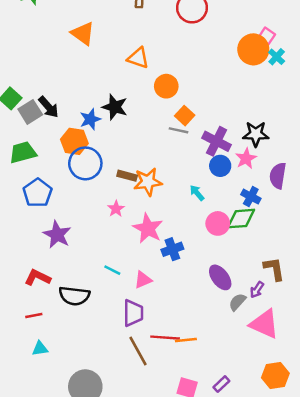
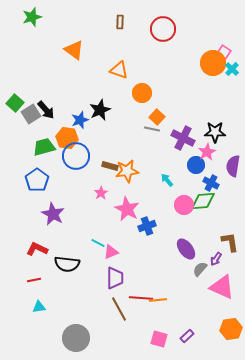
black star: (115, 107) -> (100, 110), turned 30
green trapezoid: (23, 152) -> (44, 147), moved
blue circle: (220, 166) -> (196, 165), moved
pink triangle: (143, 280) -> (111, 252), moved

